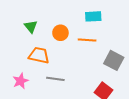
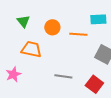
cyan rectangle: (93, 16) -> (98, 19), moved
gray line: (55, 79) -> (63, 76), moved

